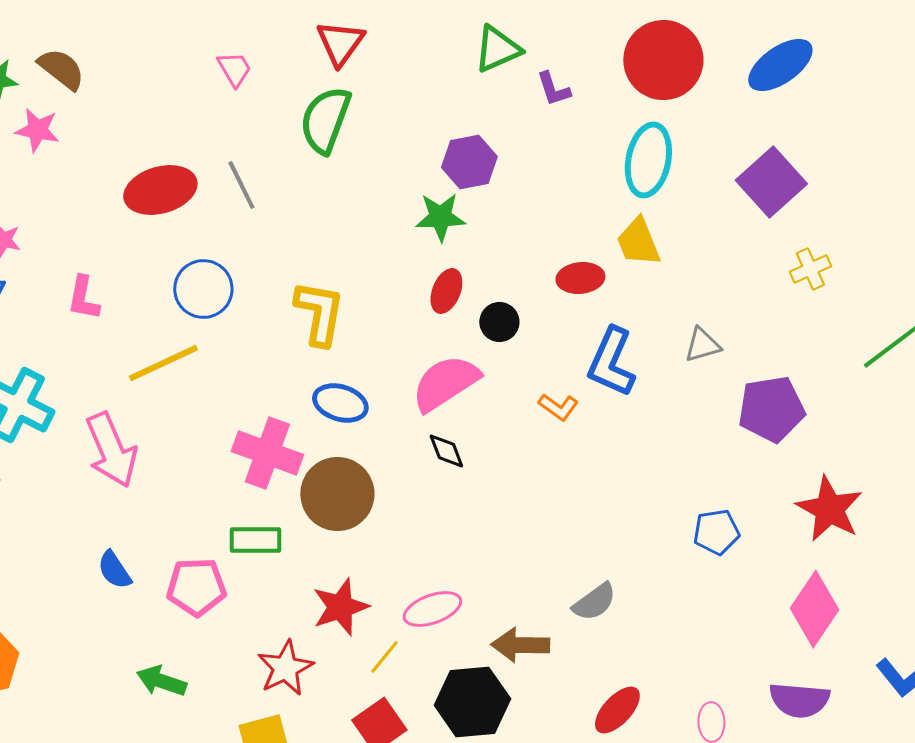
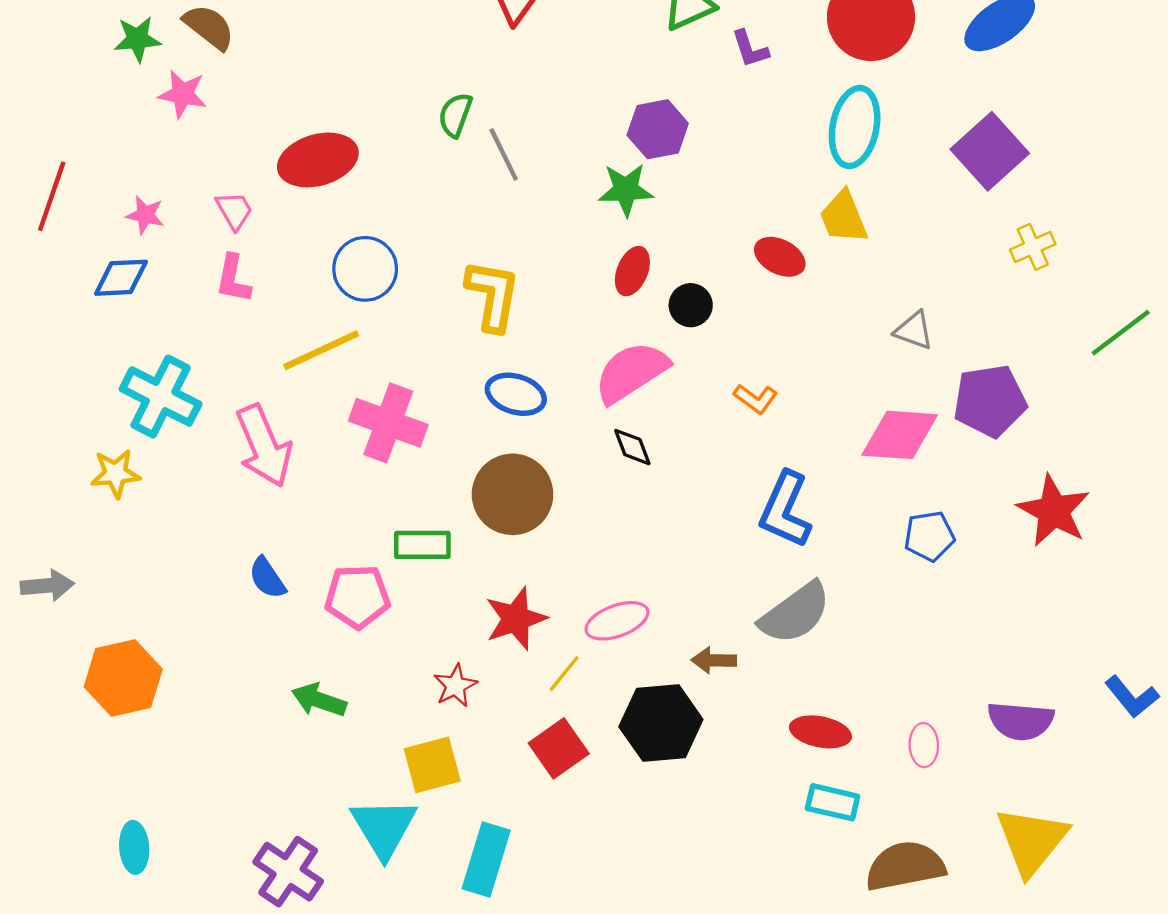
pink trapezoid: (234, 69) -> (234, 211), moved
green semicircle: (325, 120) -> (455, 115), moved, size x0.6
gray line: (241, 185) -> (504, 155), moved
red ellipse: (580, 278) -> (780, 257), turned 33
gray triangle: (702, 345) -> (914, 330), turned 36
blue L-shape: (611, 362) -> (785, 510), moved
pink cross: (267, 453) -> (388, 423), moved
gray semicircle: (594, 602) -> (795, 613), size x1.5
pink diamond: (814, 609) -> (900, 435), moved, turned 60
brown arrow: (520, 645) -> (714, 660), size x0.7
red star: (285, 668) -> (455, 686), size x0.7
red ellipse: (617, 710) -> (820, 732), turned 58

